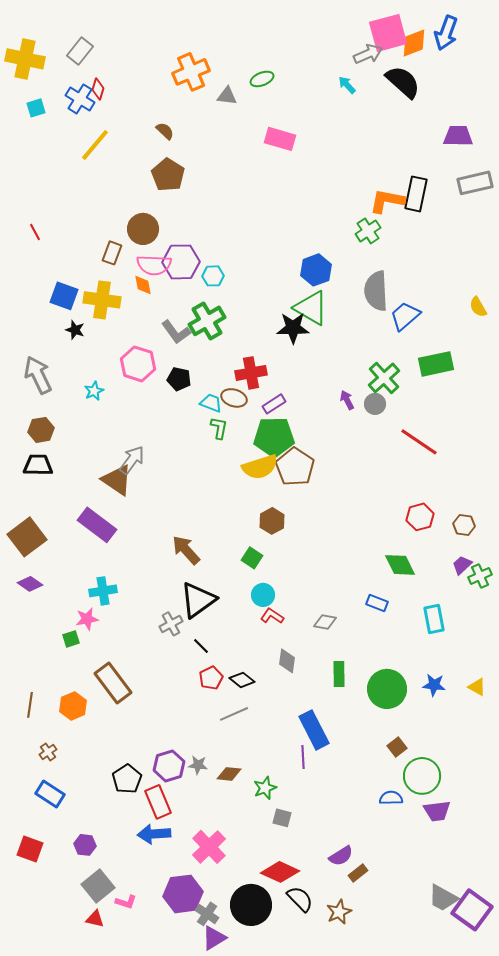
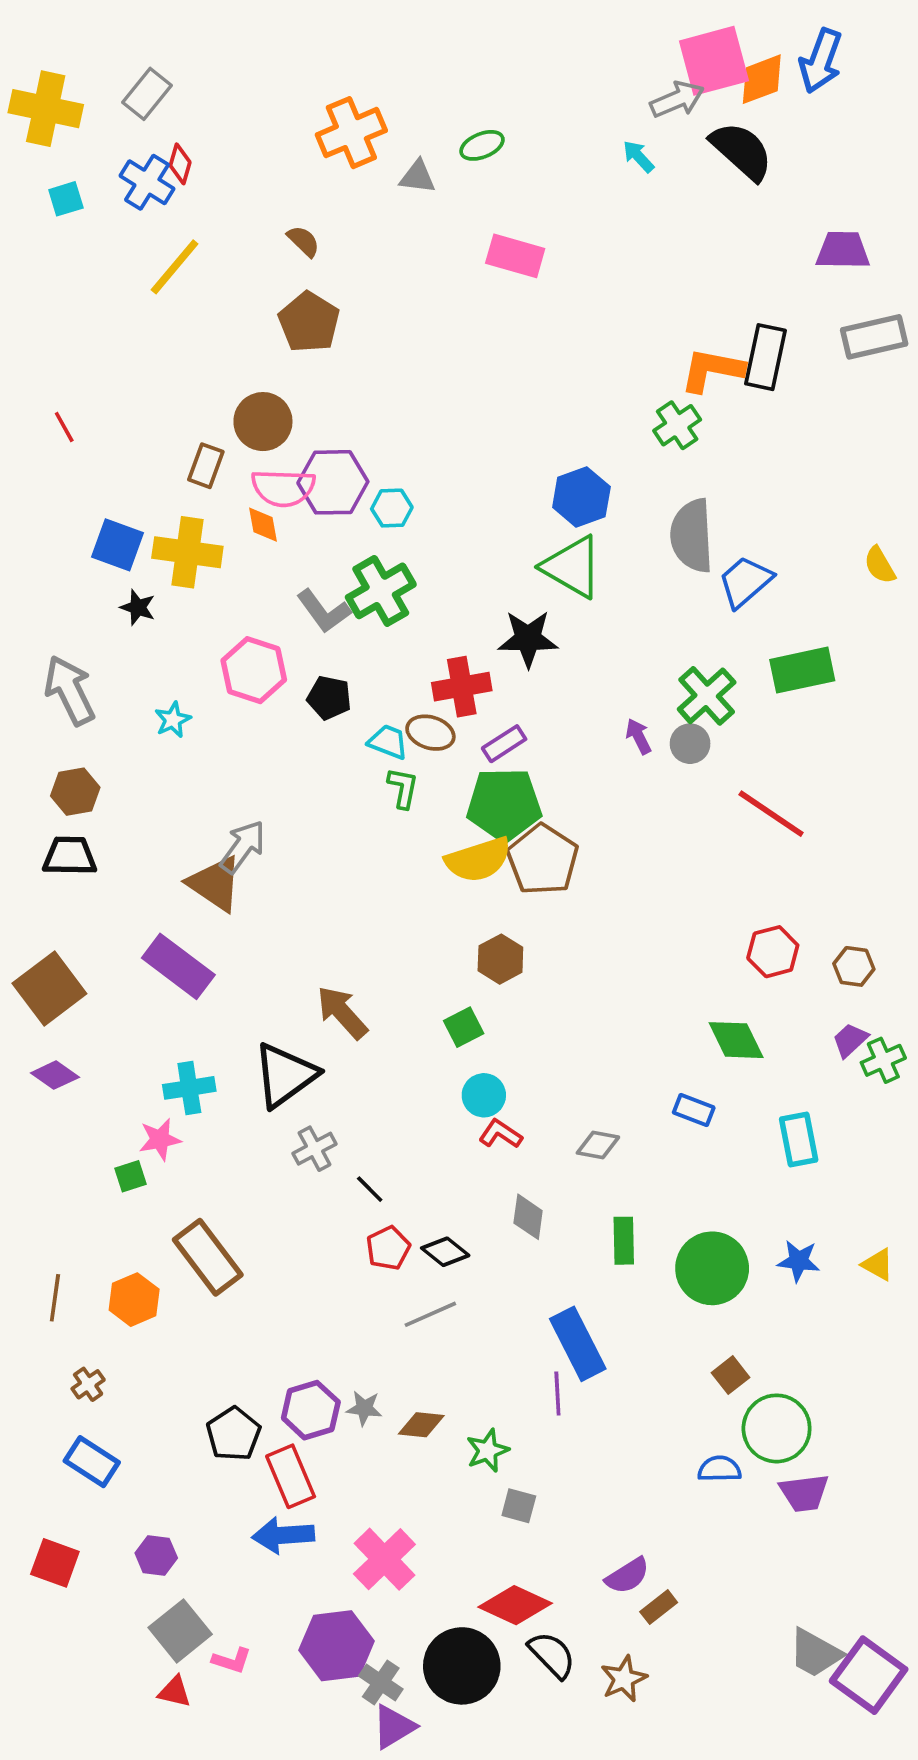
black star: (293, 328) -> (528, 639), moved
green square: (252, 558) -> (464, 1027), turned 30
black triangle: (198, 600) -> (285, 1075), moved

